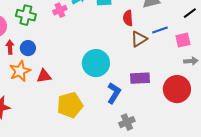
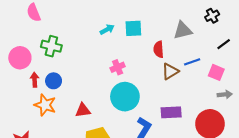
pink cross: (60, 10) -> (118, 67), moved
pink square: (183, 40) -> (216, 72), turned 35
orange star: (20, 71) -> (45, 105), turned -30
red triangle: (44, 76) -> (83, 110), moved

